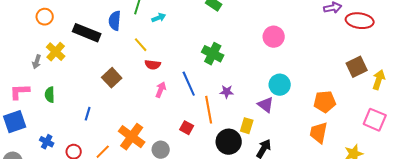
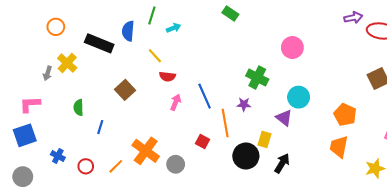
green cross: (213, 54) -> (257, 77), moved
green semicircle: (50, 95) -> (79, 107), moved
orange pentagon: (325, 102) -> (345, 115), turned 30

